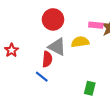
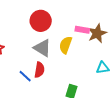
yellow semicircle: (80, 42) -> (66, 45), turned -66
red semicircle: (47, 59) -> (39, 70), moved

